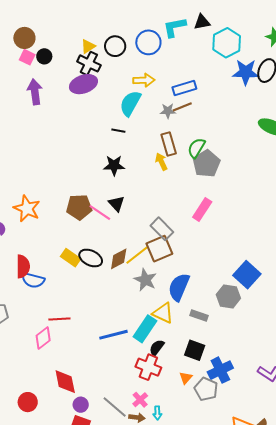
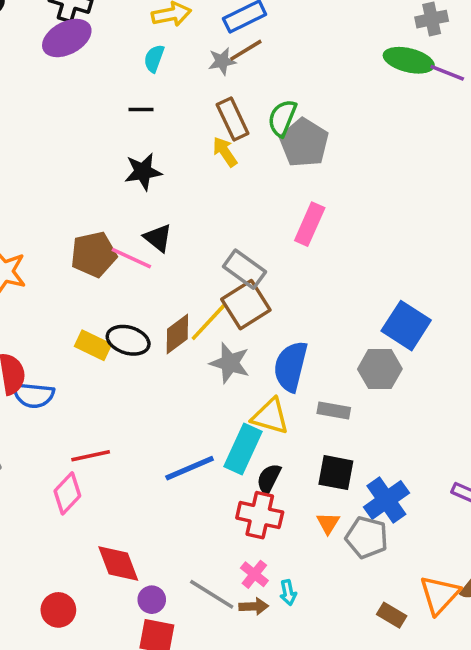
cyan semicircle: (130, 103) -> (154, 59), size x0.6

